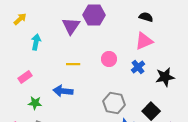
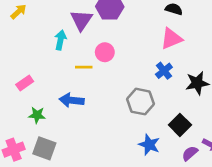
cyan arrow: (36, 42) -> (60, 40), moved
pink circle: (109, 59) -> (105, 52), moved
gray hexagon: (114, 103) -> (141, 102), moved

